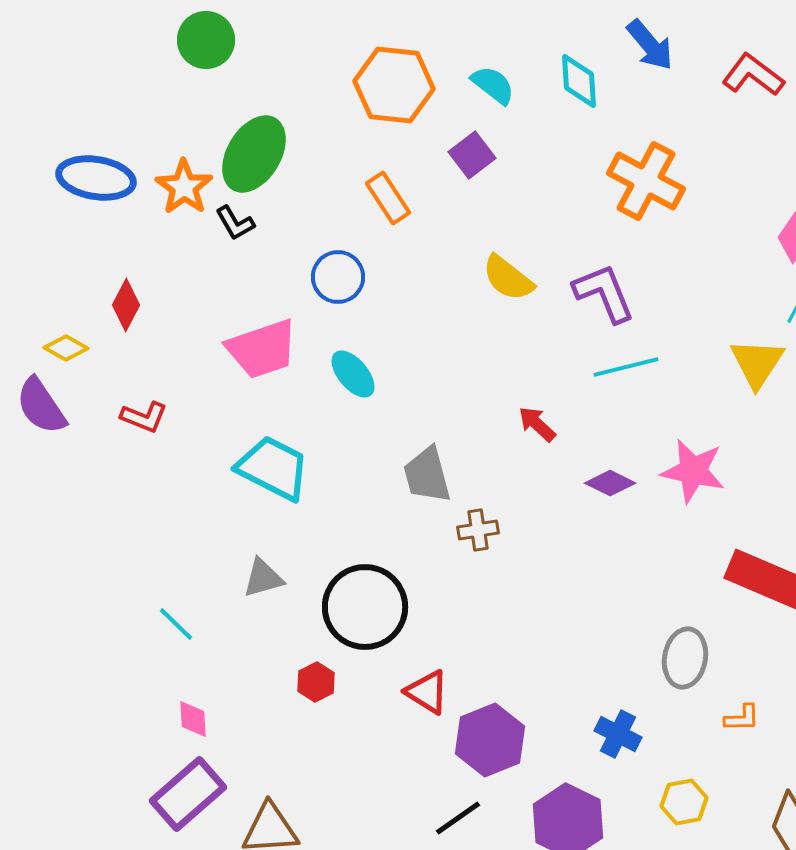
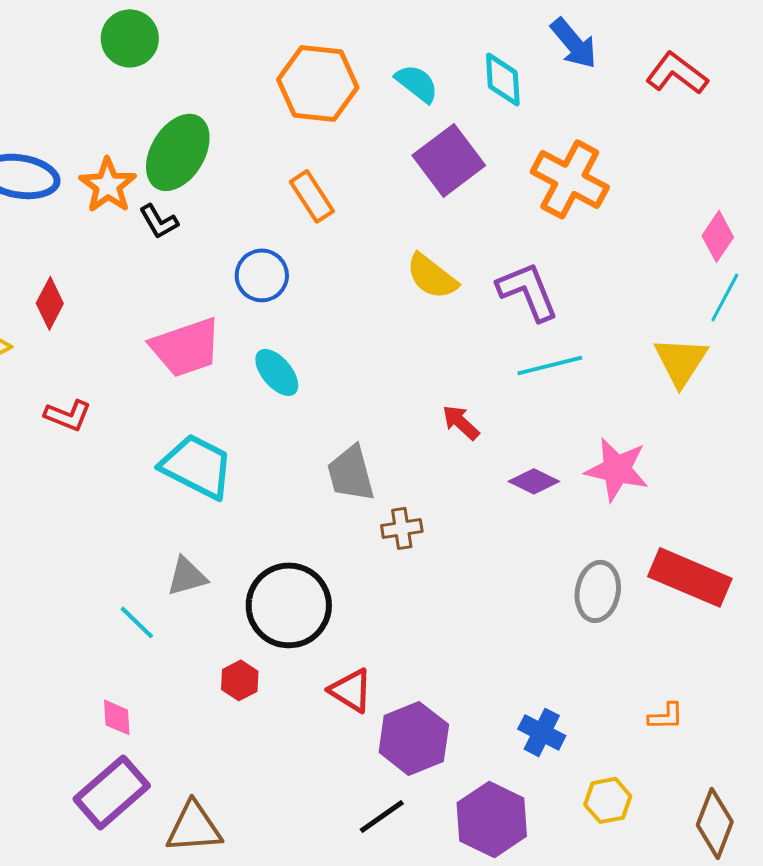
purple square: (472, 155) -> (449, 160), moved, size x1.5
cyan line: (176, 624) -> (137, 622), moved
gray ellipse: (685, 658) -> (598, 591), moved

